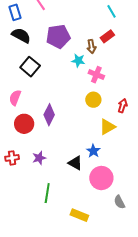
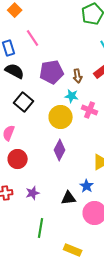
brown arrow: (91, 46) -> (78, 76), moved
yellow circle: (93, 100) -> (61, 117), moved, size x1.5
purple diamond: (49, 115) -> (60, 150), moved
black triangle: (75, 163) -> (69, 198), turned -35

